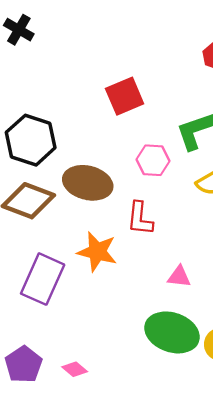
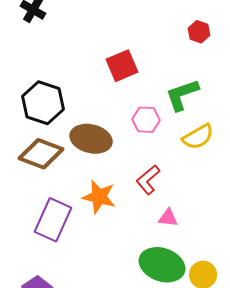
red L-shape: (140, 218) -> (148, 180), moved, turned 44

